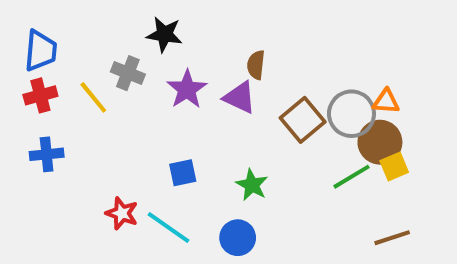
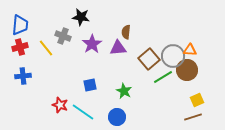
purple triangle: (240, 97) -> (118, 48), turned -30
yellow square: (394, 167) -> (197, 100), moved
green line: (351, 177) -> (163, 77), moved

